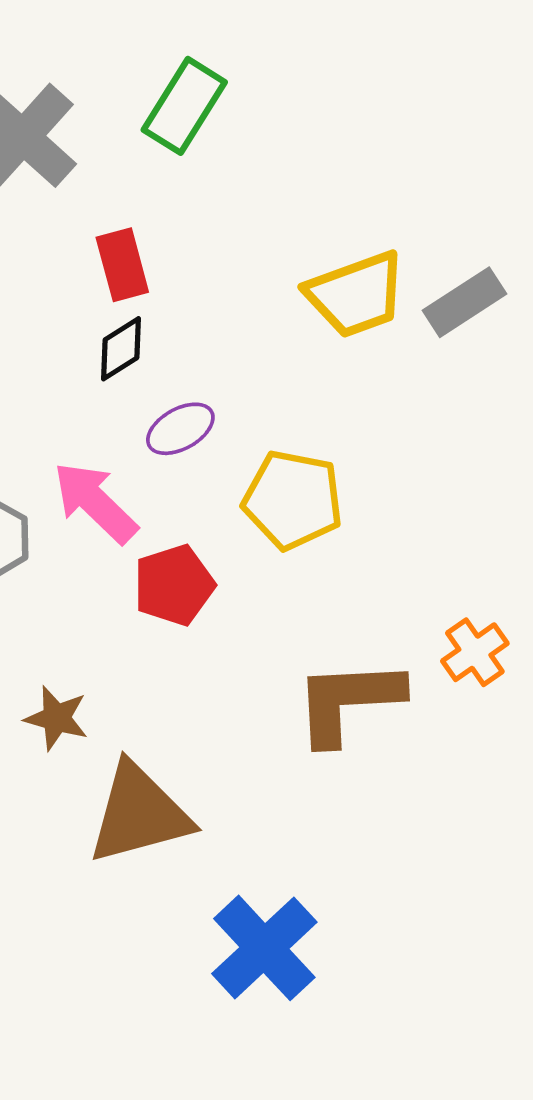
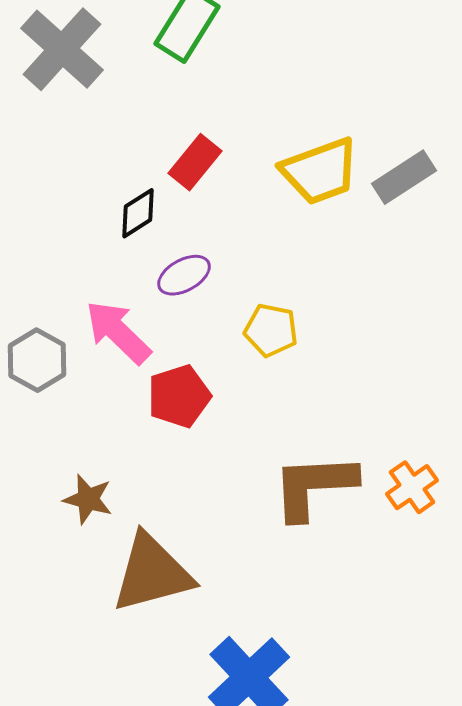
red rectangle: (122, 265) -> (195, 162), moved, turned 54
yellow pentagon: (293, 500) -> (271, 330), size x0.7
orange cross: (475, 652) -> (412, 487), moved

